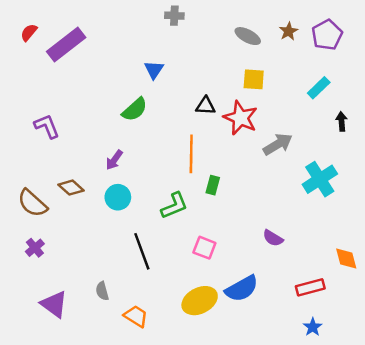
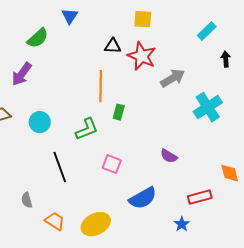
yellow square: (254, 79) -> (143, 19), moved
green semicircle: (135, 109) -> (38, 38), moved
purple arrow: (114, 160) -> (22, 74), moved, size x1.4
yellow ellipse: (200, 301) -> (96, 224), moved
blue star: (313, 327) -> (182, 224), moved

